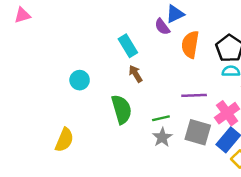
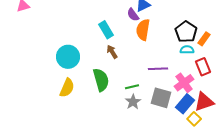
orange semicircle: (190, 45) -> (143, 30), moved
cyan circle: (80, 80) -> (68, 57), size x1.5
yellow semicircle: (64, 140) -> (67, 88), moved

